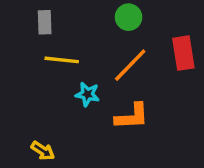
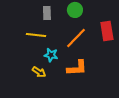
gray rectangle: (45, 22) -> (47, 13), moved
yellow arrow: (43, 151) -> (39, 72), moved

